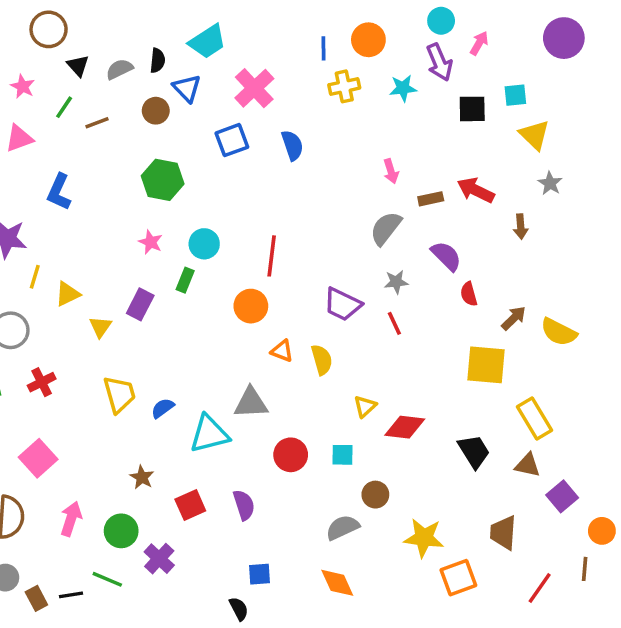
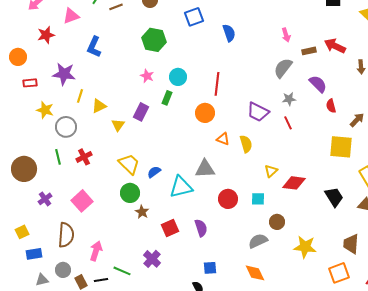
blue semicircle: (292, 145) -> (229, 33), moved
yellow trapezoid: (119, 394) -> (129, 164), turned -30
pink arrow: (71, 519) -> (96, 251), moved
green circle: (121, 531) -> (130, 193), moved
orange square: (458, 578) -> (339, 273), moved

